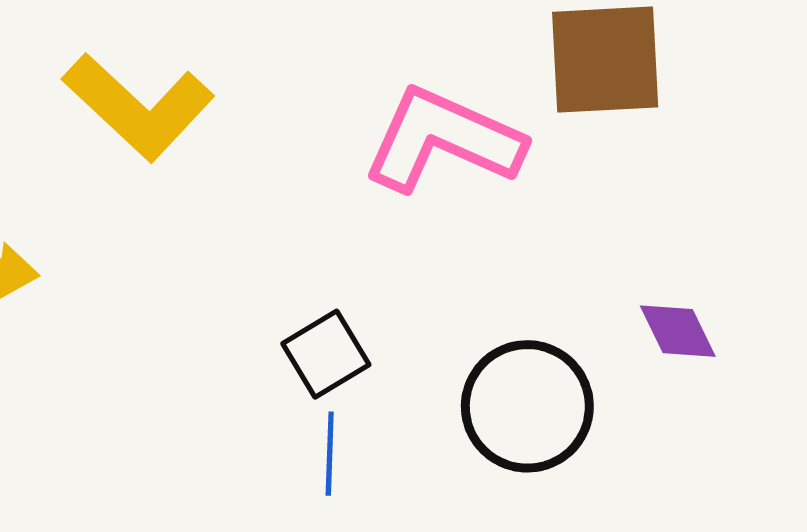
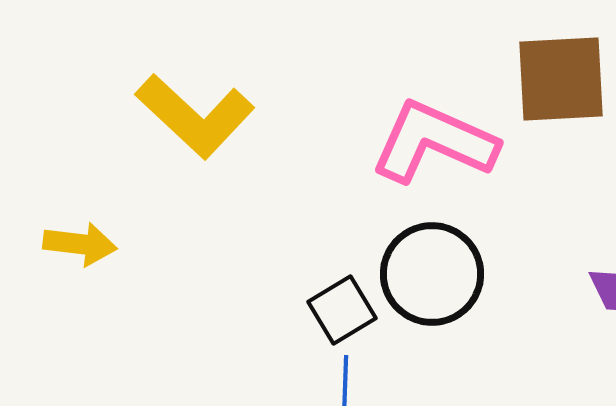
black circle: (527, 406) -> (432, 274), moved

